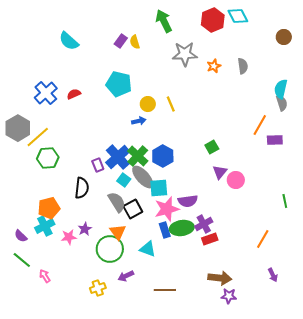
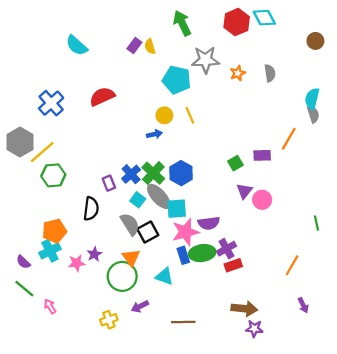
cyan pentagon: (119, 84) -> (177, 80), moved
red semicircle: (74, 94) -> (102, 96), moved, size x1.6
purple rectangle: (275, 140) -> (262, 155), moved
blue cross: (118, 157) -> (131, 174), size x0.7

